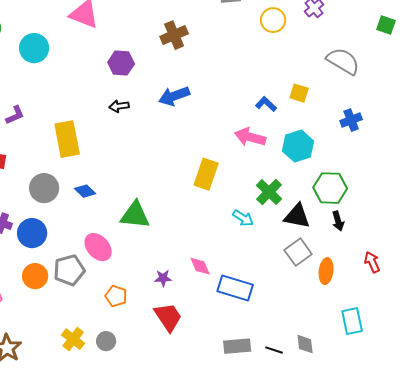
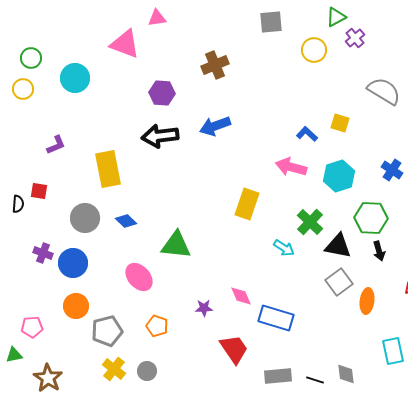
black arrow: (119, 106) -> (160, 136), size x1.8
blue cross: (351, 120) -> (392, 170), moved, turned -35
gray pentagon: (69, 270) -> (107, 331), moved
red trapezoid: (168, 317) -> (234, 349), moved

